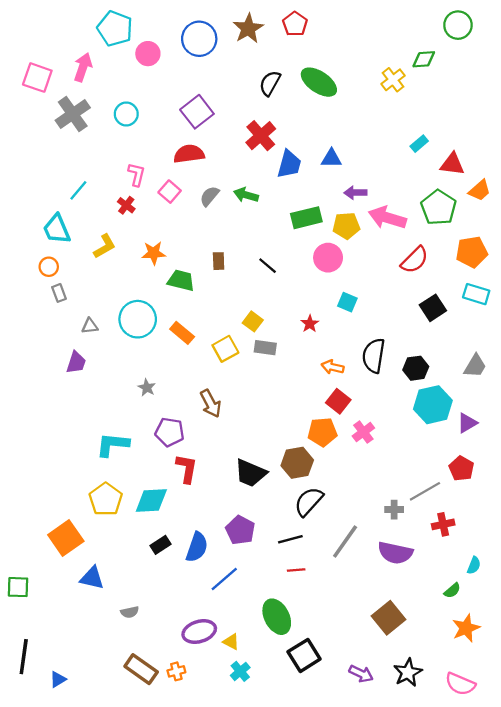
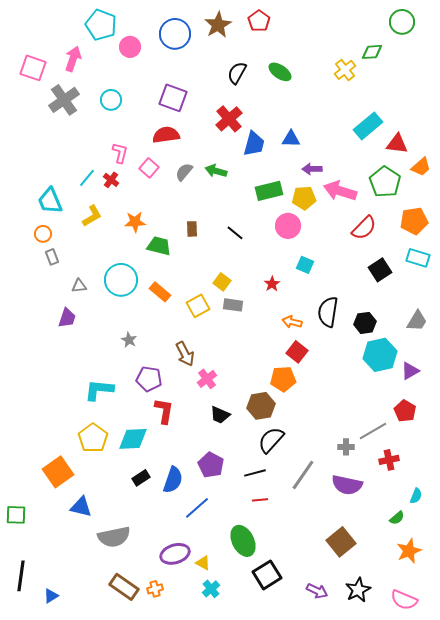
green ellipse: (319, 82) -> (280, 72), size x0.7
purple square: (197, 112) -> (173, 98), turned -32
cyan rectangle: (419, 144) -> (368, 126), size x1.8
cyan line: (78, 190) -> (87, 178), moved
pink cross: (363, 432) -> (207, 379), moved
black trapezoid: (250, 473) -> (220, 415), size x0.7
gray semicircle: (130, 612) -> (114, 537), size x2.0

